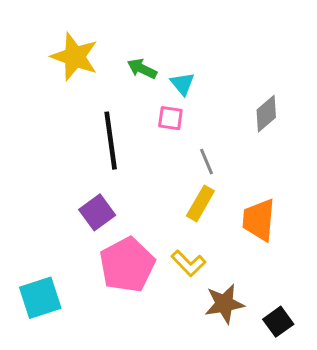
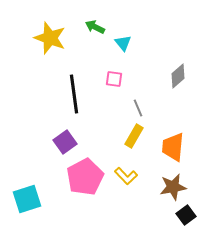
green arrow: (142, 69) -> (95, 27), moved
cyan triangle: (182, 84) -> (123, 43), moved
brown star: (224, 304) -> (173, 187), moved

